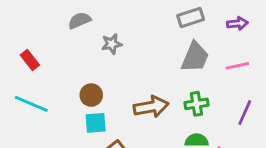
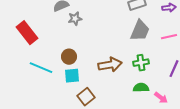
gray star: (112, 44) -> (75, 19), moved
red rectangle: (30, 60) -> (27, 33), size x1.6
cyan line: (31, 104) -> (41, 68), moved

